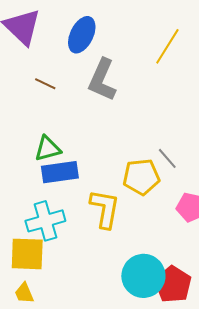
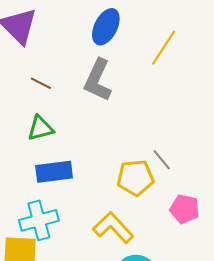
blue ellipse: (82, 35) -> (106, 27), moved
green triangle: (48, 149) -> (41, 128), moved
yellow L-shape: (105, 209) -> (113, 228), moved, turned -54

